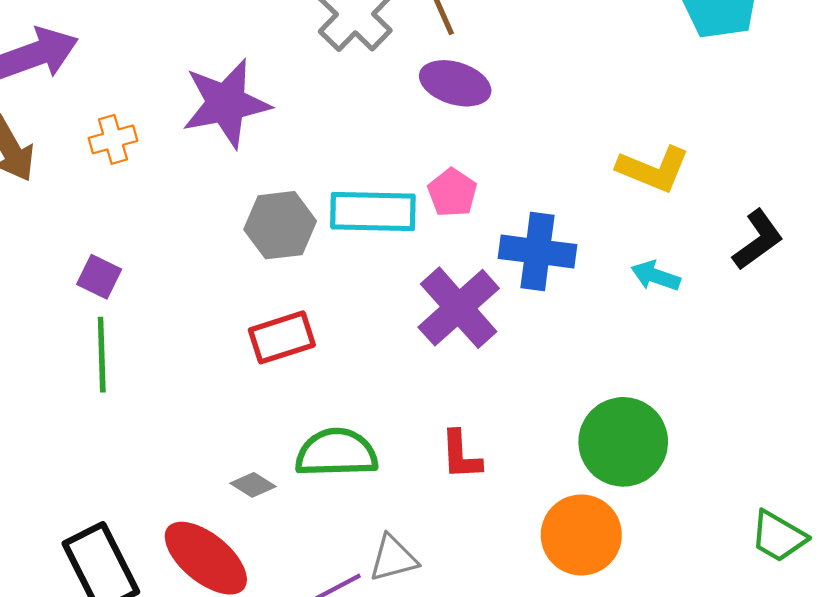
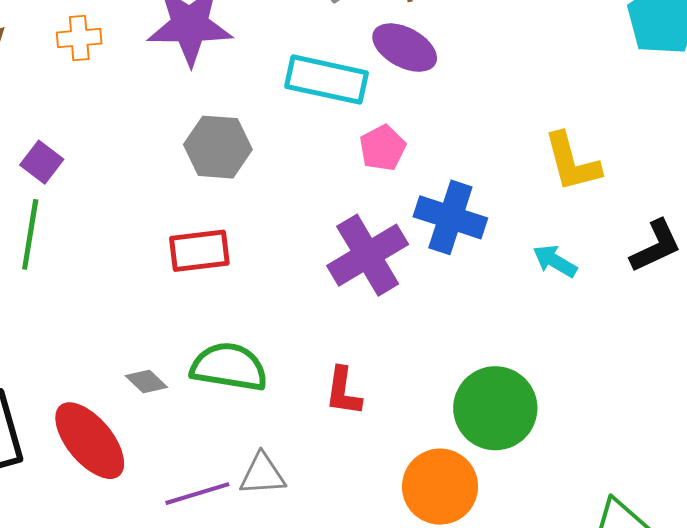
yellow L-shape: (653, 169) -> (572, 162), turned 42
cyan rectangle: (373, 211) -> (326, 80), moved

